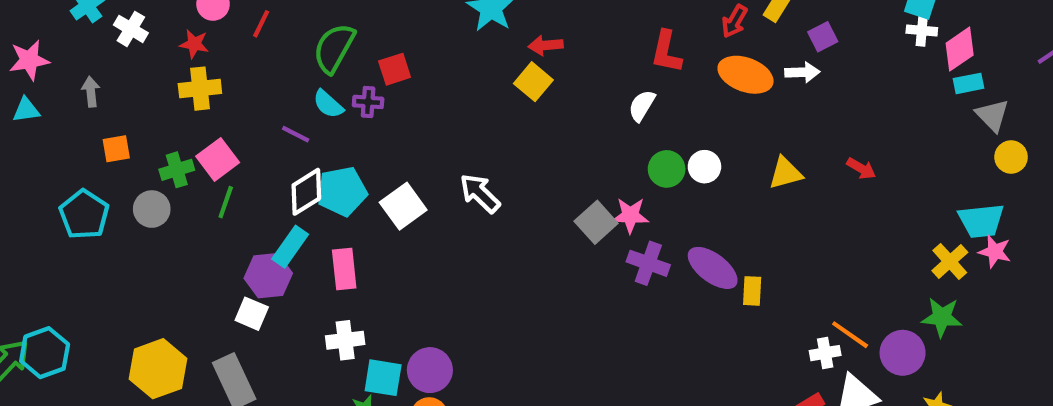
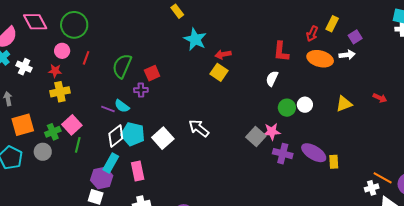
cyan semicircle: (328, 104) -> (122, 106), moved
orange square: (116, 149) -> (23, 125), size x1.6
cyan pentagon: (342, 191) -> (133, 134), turned 30

